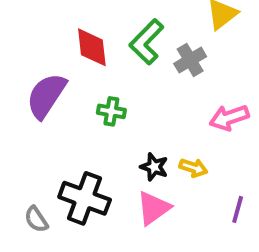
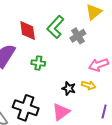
black star: (154, 167) -> (69, 88), moved
yellow arrow: (193, 168) -> (89, 85), moved

